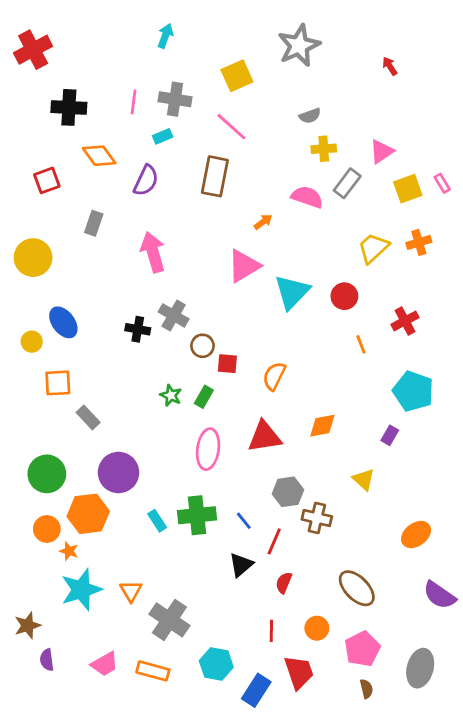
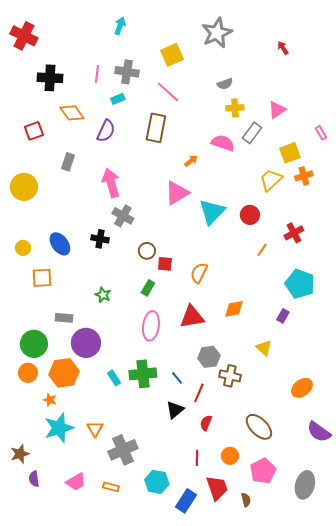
red cross: (33, 50) -> (24, 36), turned -36
yellow square: (408, 189) -> (290, 153), moved
gray cross: (174, 315) -> (123, 216), moved
blue ellipse: (63, 322) -> (60, 244), moved
orange line: (361, 344) -> (262, 250), turned 56
green star: (171, 395) -> (103, 295), moved
gray rectangle: (88, 417) -> (64, 318), moved, turned -42
orange circle: (47, 529) -> (28, 373), moved
gray cross: (169, 620) -> (123, 450), turned 32
orange rectangle: (153, 671) -> (111, 487), size x0.7
brown semicircle: (366, 689) -> (246, 500), moved

